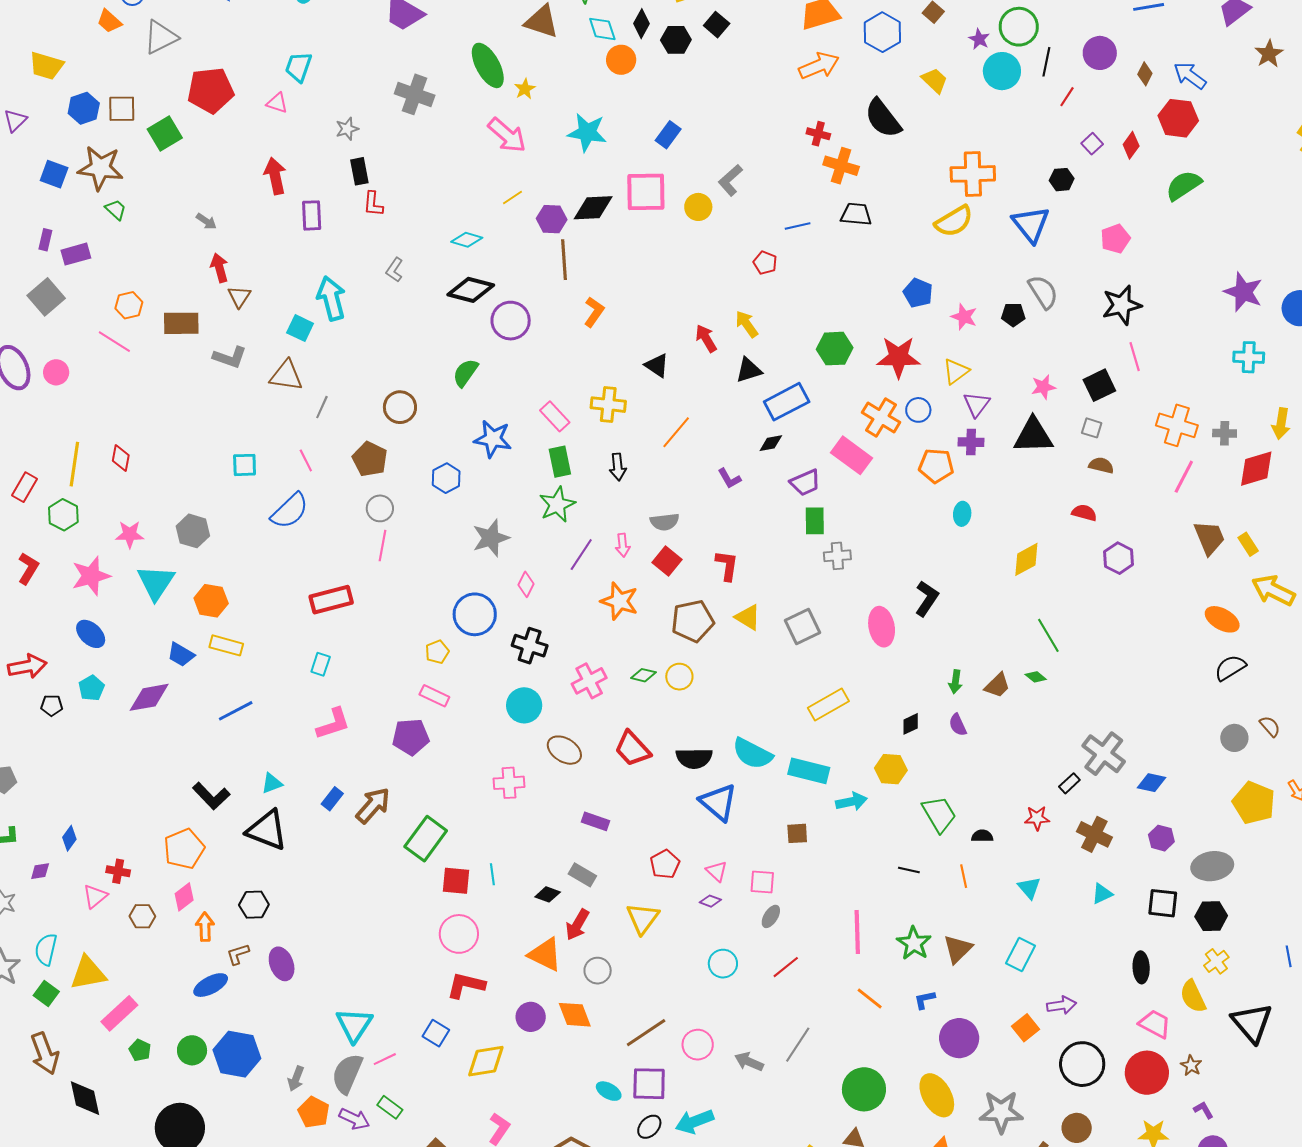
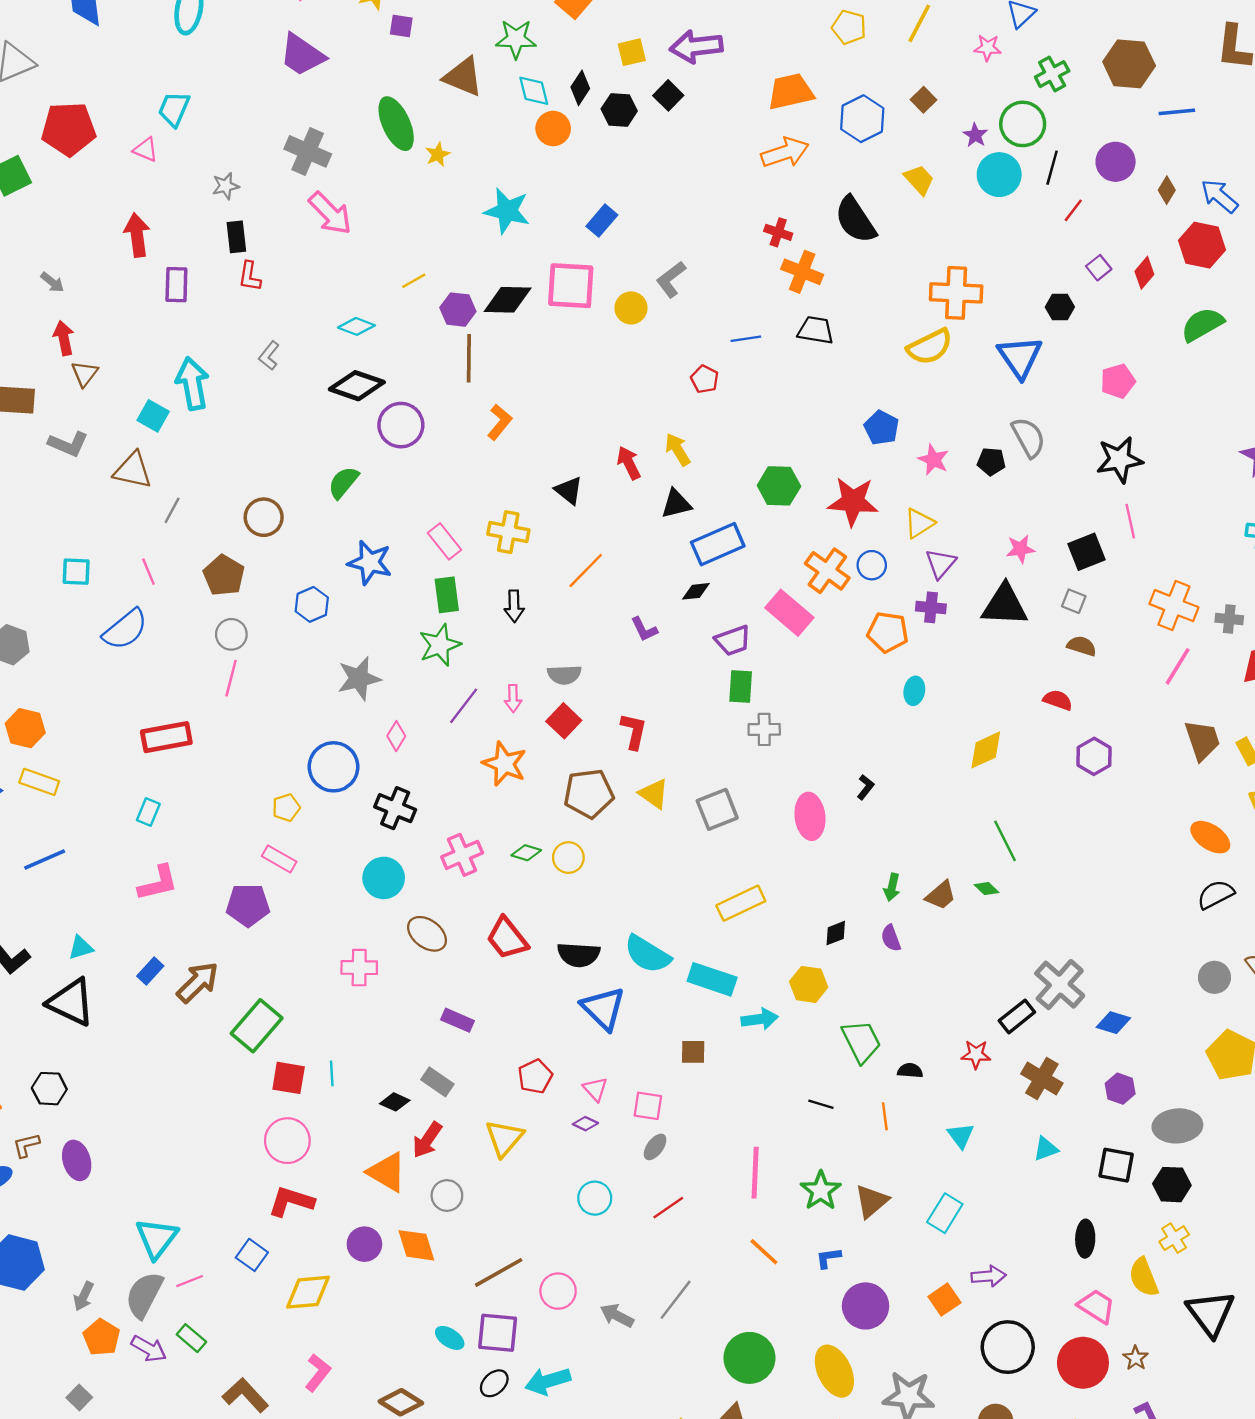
pink arrow: (507, 135) -> (330, 213), moved
black L-shape: (927, 598) -> (865, 787), size x0.6
black rectangle: (1069, 783) -> (1017, 1016), size x1.4

